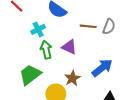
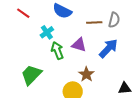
blue arrow: (102, 68) -> (108, 48), moved
green trapezoid: (30, 75) -> (31, 75), moved

